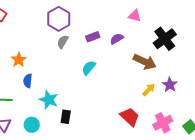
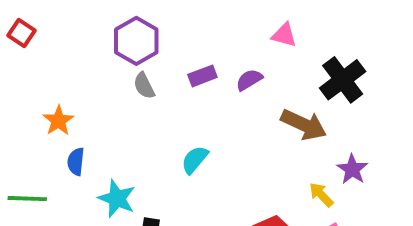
gray semicircle: (63, 42) -> (144, 86), turned -56
cyan semicircle: (89, 68) -> (195, 160), moved
yellow arrow: (149, 90) -> (321, 195), moved, turned -88

